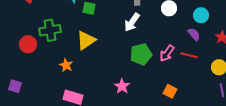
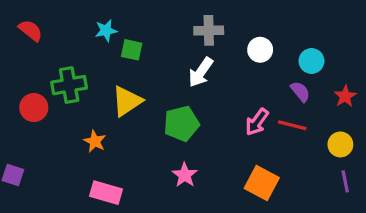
green pentagon: (141, 54) -> (181, 124), moved
orange square: (170, 91) -> (262, 183), size x1.5

